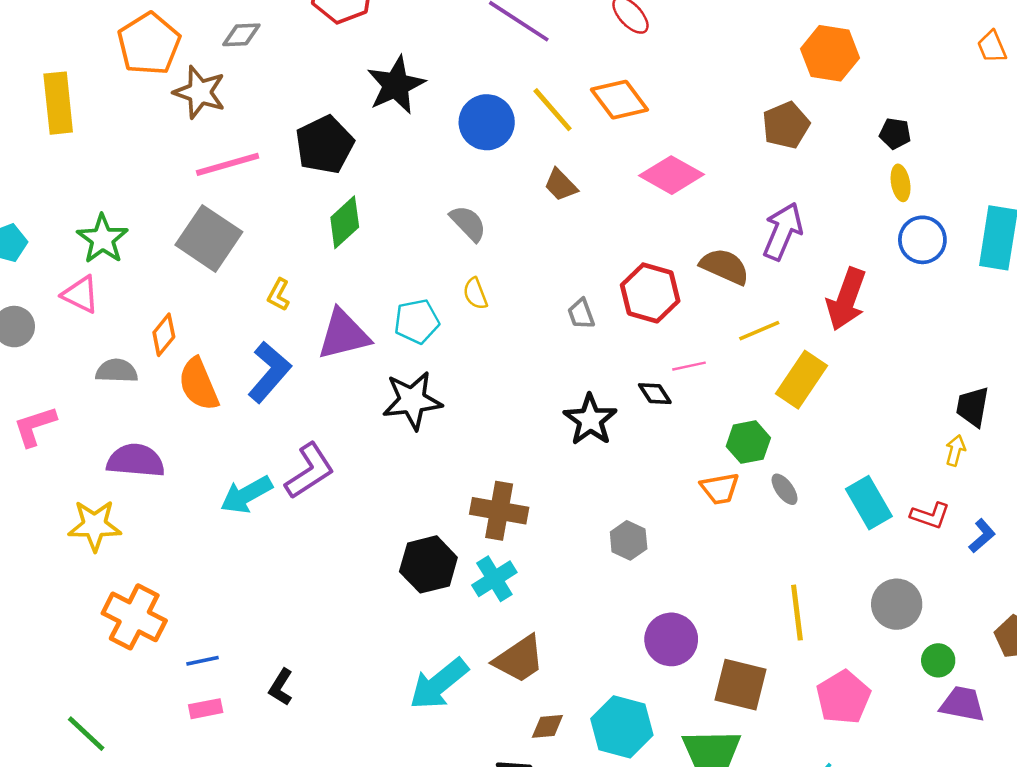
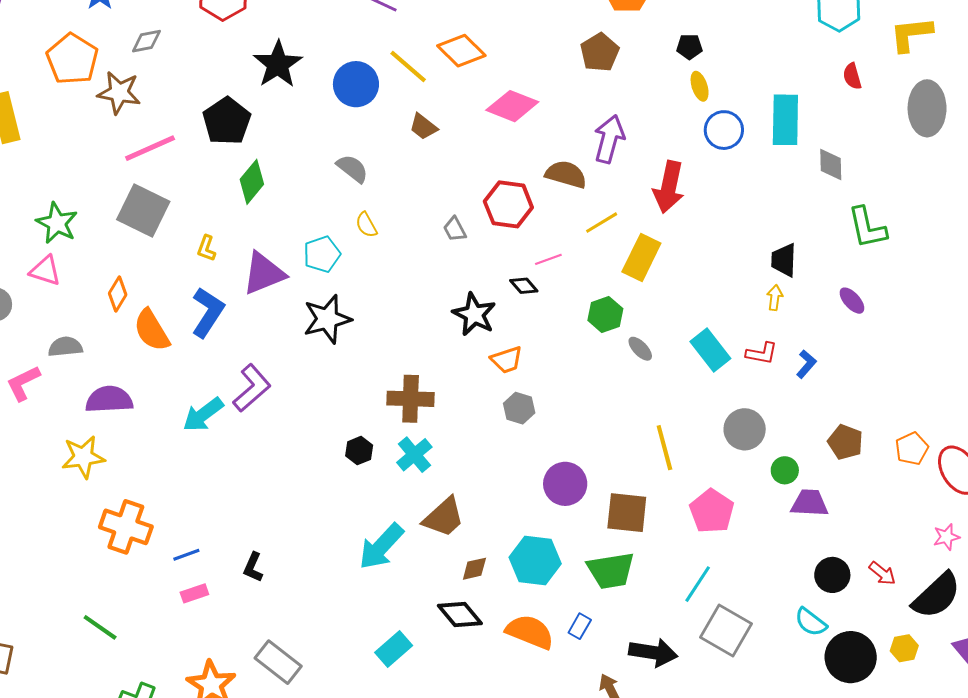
gray semicircle: (117, 371) -> (65, 347), moved
orange trapezoid: (720, 488) -> (507, 360), moved
black hexagon: (428, 564) -> (359, 451), size x0.6

